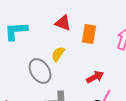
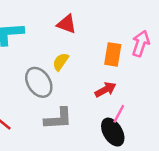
orange rectangle: (89, 34) -> (113, 54), moved

